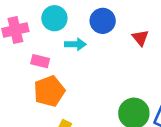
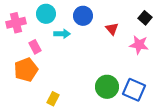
pink rectangle: (40, 61) -> (35, 47), turned 48
orange pentagon: (49, 91) -> (26, 70), moved

